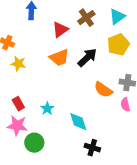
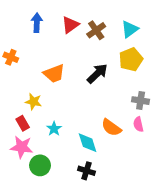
red triangle: (60, 30) -> (70, 25), moved
orange trapezoid: (59, 58) -> (54, 74), moved
yellow star: (18, 64) -> (34, 102), moved
orange semicircle: (103, 90) -> (111, 128), moved
black cross: (92, 148) -> (86, 171), moved

